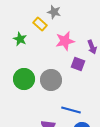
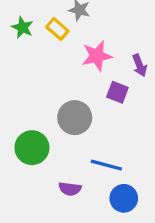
green star: (20, 39) -> (22, 27), moved
green circle: (24, 79) -> (32, 148), moved

